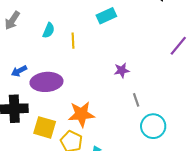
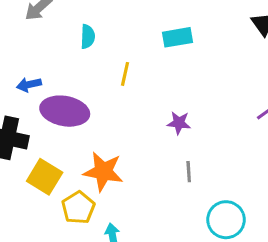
cyan semicircle: (49, 30) -> (88, 37), turned -35
yellow line: (73, 41) -> (125, 74), moved
cyan circle: (153, 126) -> (226, 220), moved

